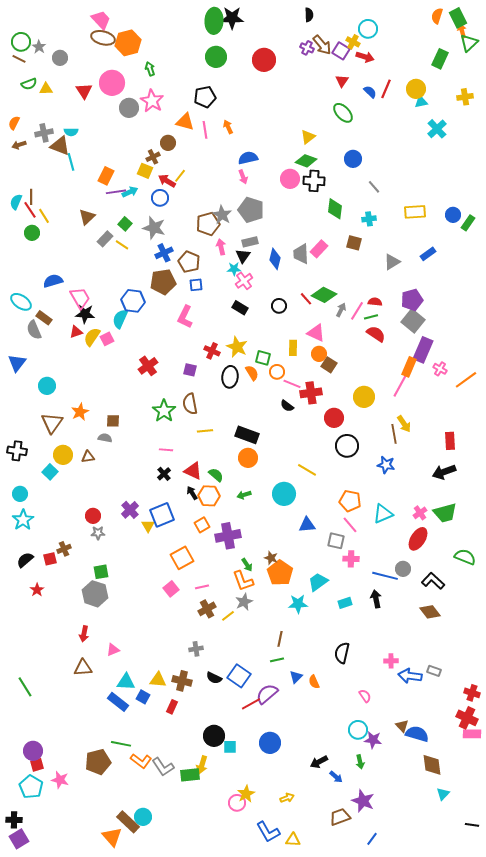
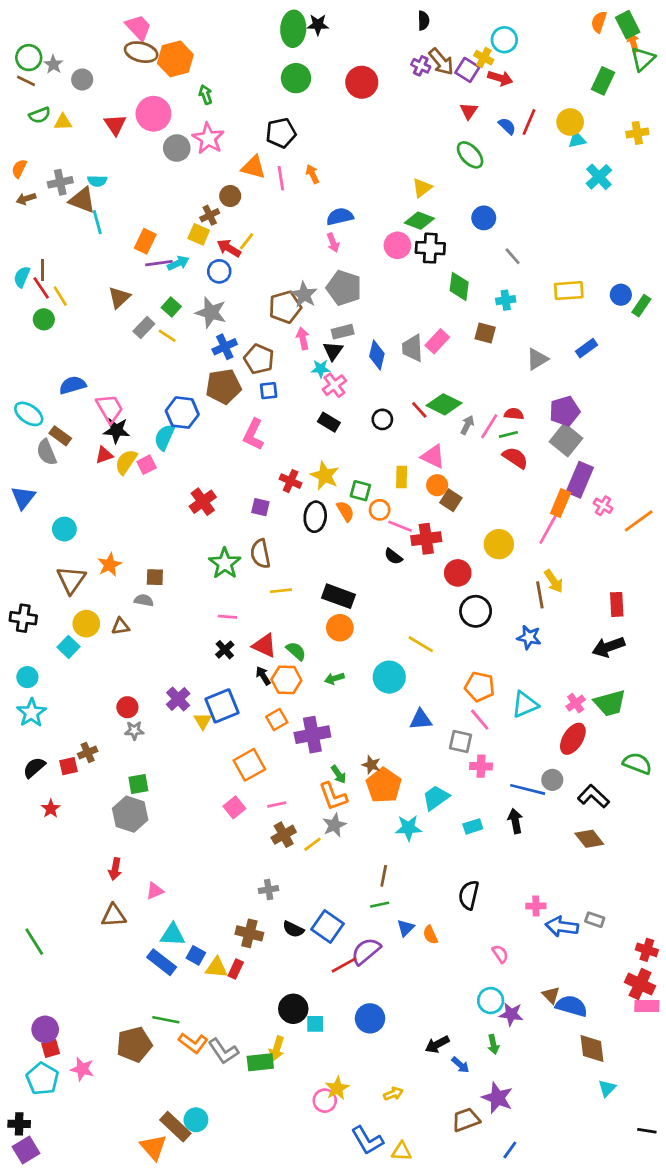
black star: (232, 18) -> (318, 25), size x0.7
yellow triangle: (158, 680) -> (216, 968), moved

